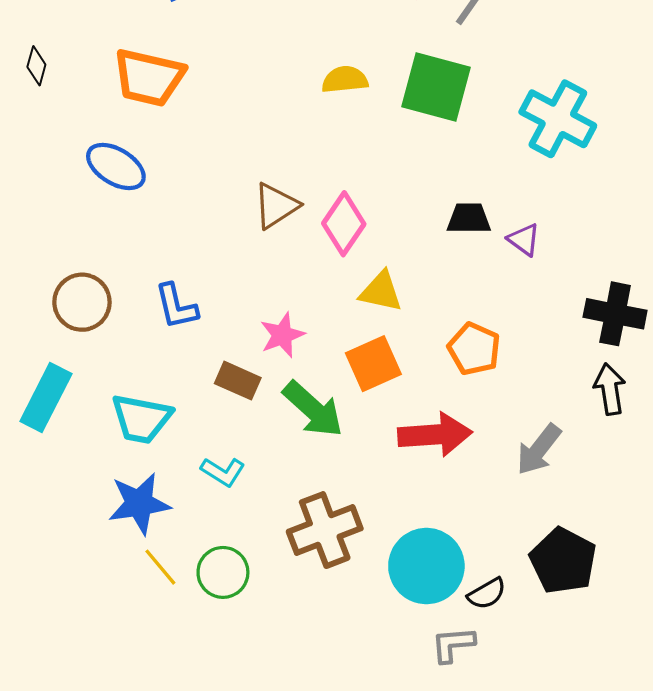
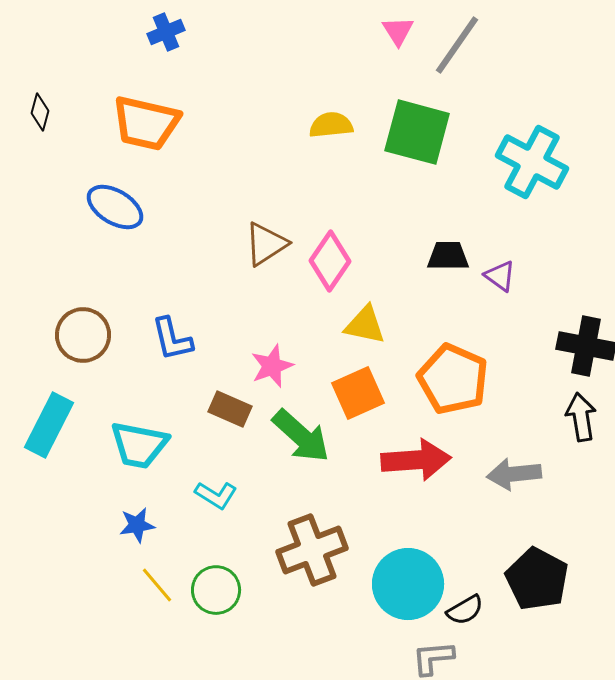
orange pentagon: (474, 349) -> (453, 379), size x1.4
gray arrow: (539, 449) -> (514, 474), turned 46
blue star: (139, 504) -> (137, 525), size x0.6

